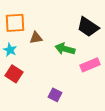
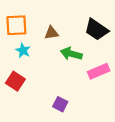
brown triangle: (36, 38) -> (51, 33), moved
cyan star: (10, 50) -> (23, 50), moved

